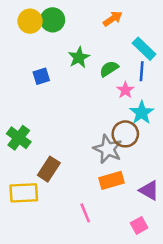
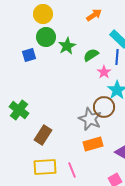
green circle: (53, 20) -> (46, 37), moved
yellow circle: (30, 21) -> (43, 14), moved
blue square: (41, 76) -> (29, 55), moved
yellow rectangle: (24, 193) -> (45, 167), moved

